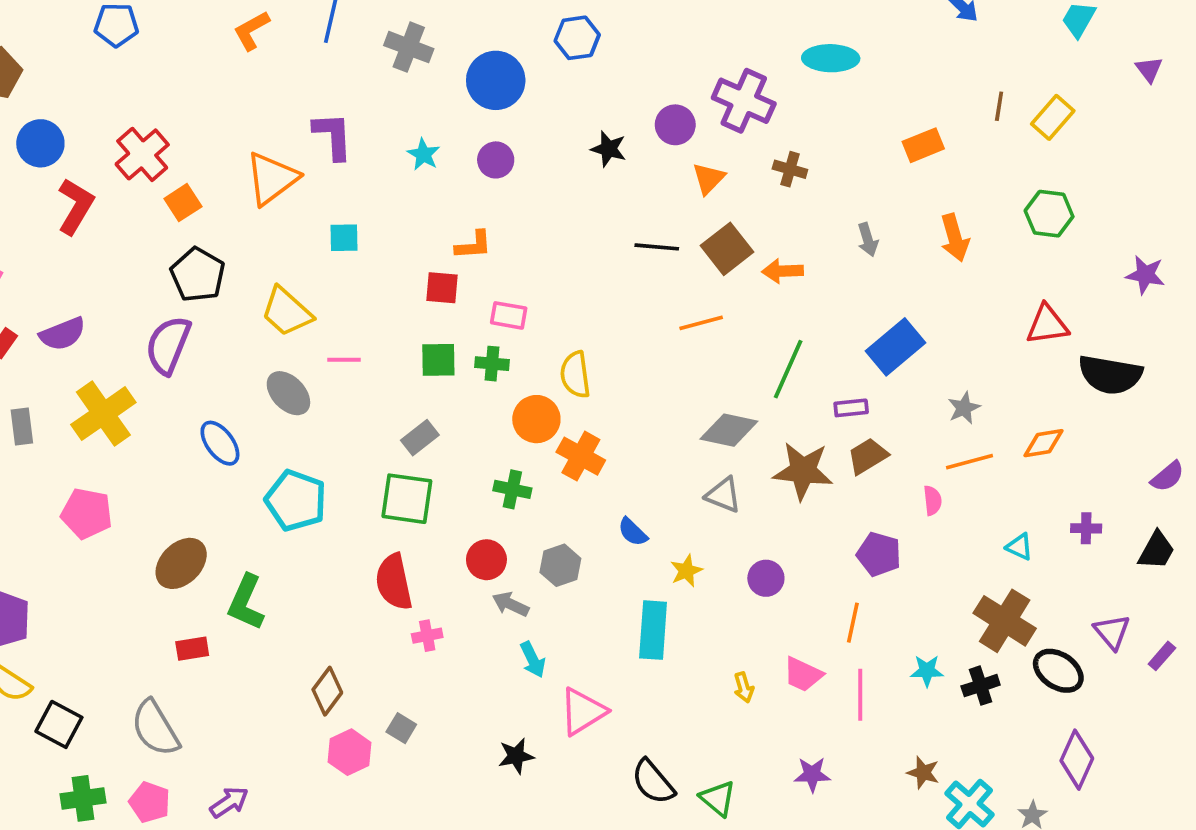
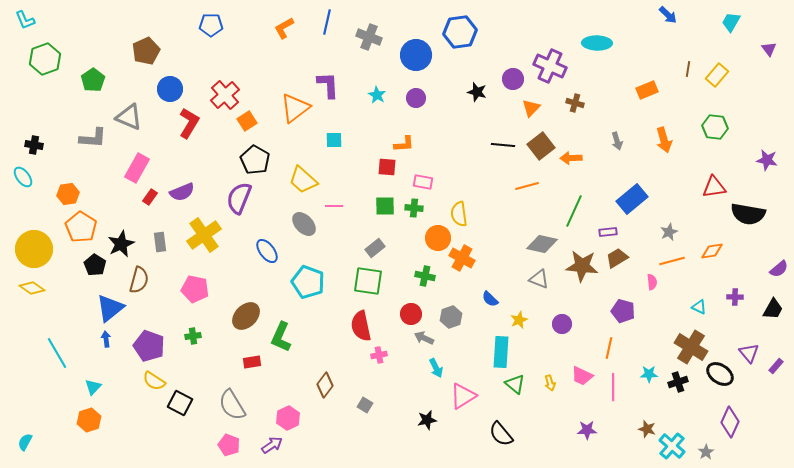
blue hexagon: (577, 38) -> (460, 32), size x1.4
pink hexagon: (350, 752) -> (288, 418), moved
green cross: (83, 798) -> (193, 336), moved, size x0.7
green triangle: (718, 798) -> (515, 384), moved

